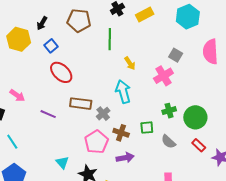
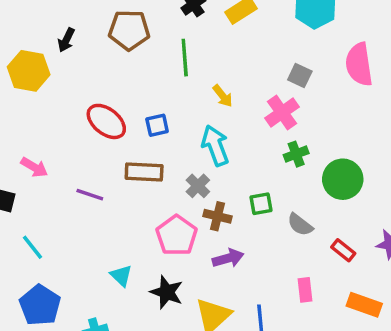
blue square: (51, 46) -> (157, 125), moved, turned 32
green cross: (169, 111) -> (296, 154), moved
gray cross: (103, 114) -> (198, 186), moved
red rectangle: (199, 145) -> (343, 250), moved

